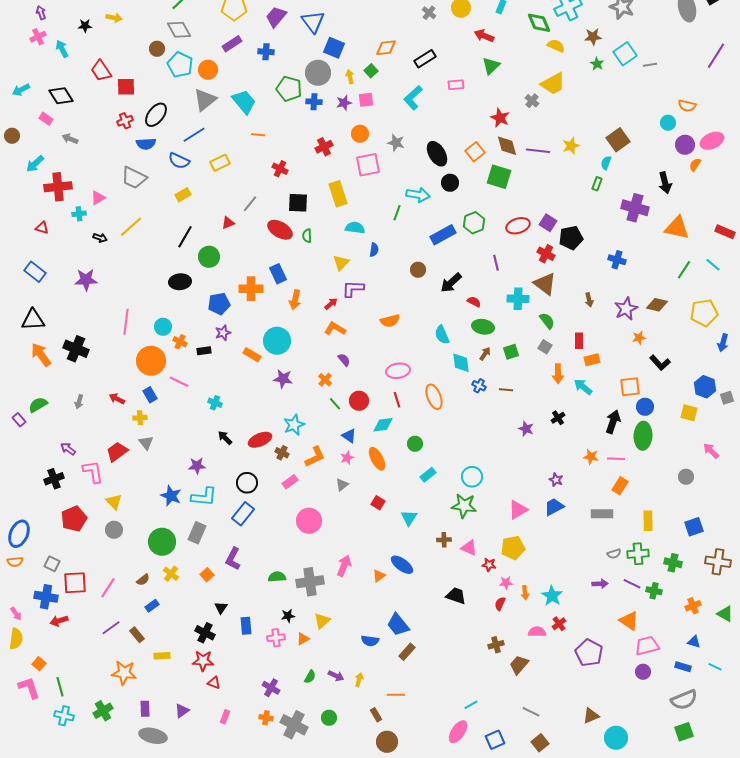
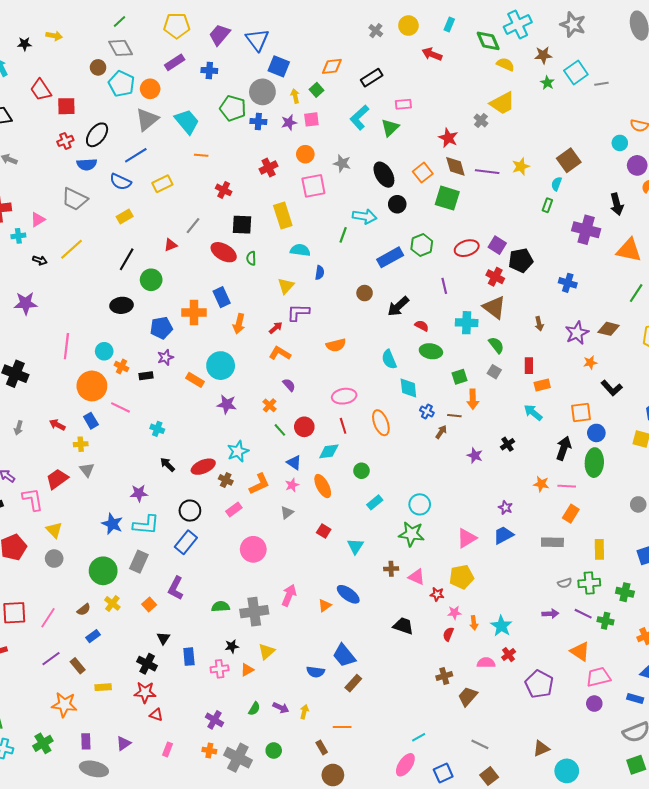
green triangle: (491, 66) -> (390, 128), moved
brown arrow: (485, 354) -> (441, 432), moved
orange arrow: (558, 374) -> (473, 399), moved

